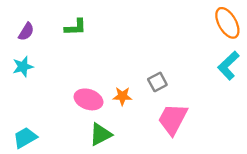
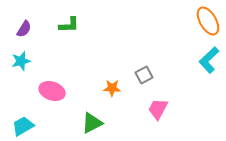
pink ellipse: (89, 99) -> (52, 91), moved
pink trapezoid: (173, 119) -> (158, 109), size x0.7

